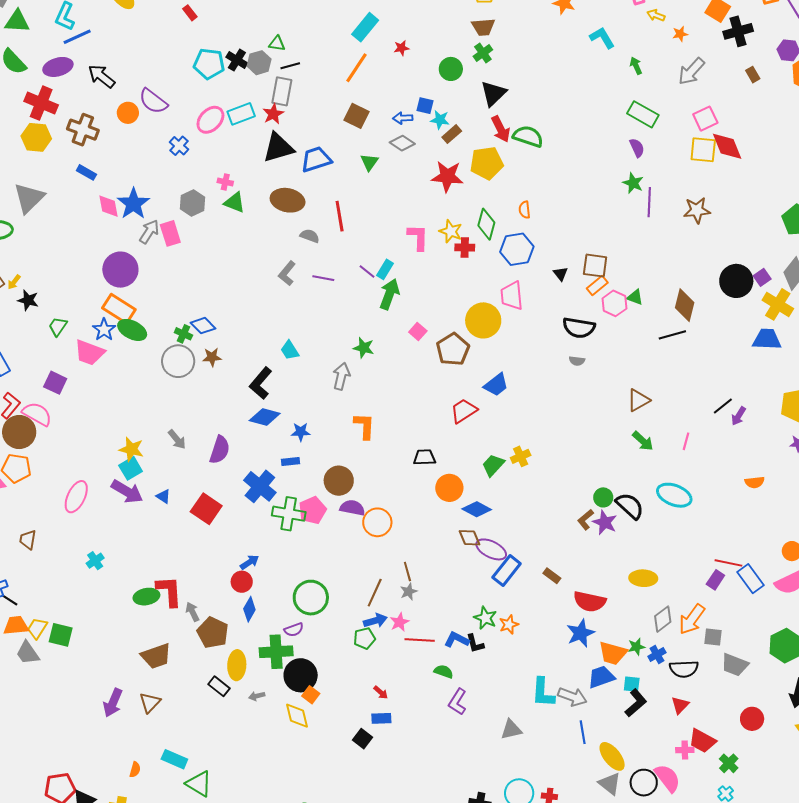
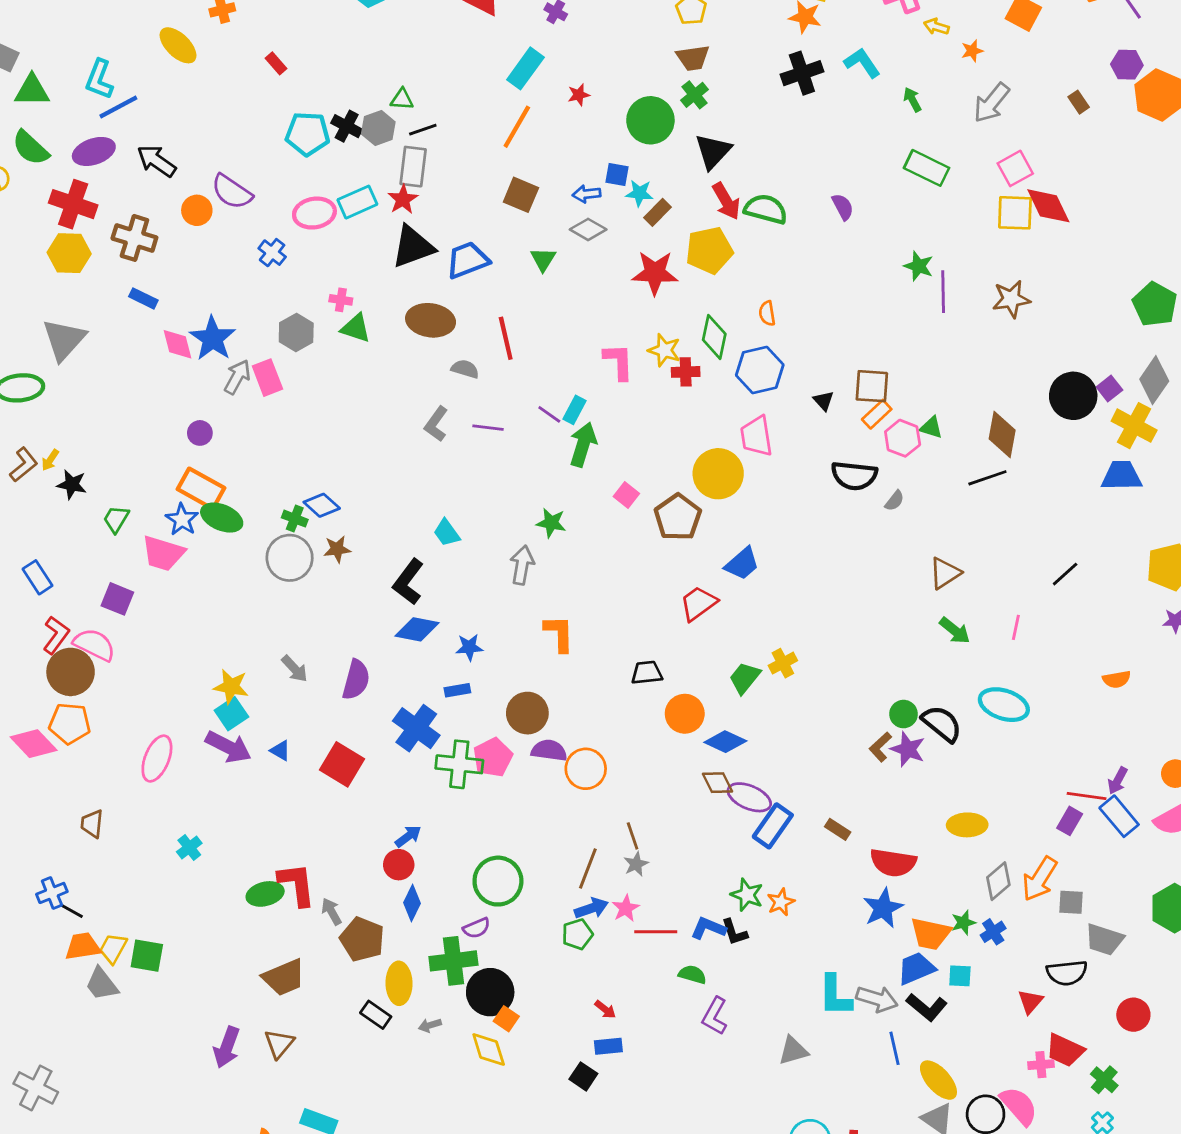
black cross: (738, 31) -> (802, 73), moved
green circle: (451, 69) -> (650, 120), size x1.4
pink ellipse: (210, 120) -> (314, 213), turned 40
purple semicircle: (637, 148) -> (843, 207), moved
purple circle: (120, 270) -> (200, 433), size x0.5
gray semicircle: (577, 361) -> (894, 501), moved, turned -56
purple arrow: (739, 416) -> (1118, 781), moved
black semicircle: (684, 669) -> (1067, 973), moved
black L-shape: (636, 703) -> (927, 1007), moved, turned 84

